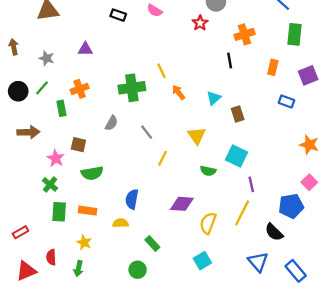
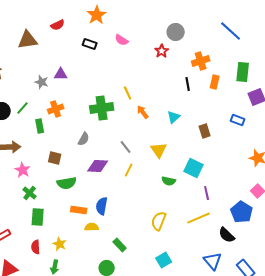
green rectangle: (294, 34) -> (243, 72), moved
gray star: (47, 58) -> (42, 82), moved
orange rectangle: (273, 67) -> (215, 82), moved
brown rectangle: (238, 114) -> (205, 131), moved
gray line: (147, 132) -> (126, 147), moved
pink star: (56, 158) -> (23, 170), moved
purple diamond: (182, 204) -> (98, 166), moved
blue pentagon: (291, 206) -> (242, 212), turned -30
orange rectangle: (88, 211) -> (79, 210), moved
yellow line: (242, 213) -> (199, 218), turned 40
yellow semicircle: (208, 223) -> (159, 221), moved
red semicircle: (51, 257) -> (36, 247), moved

